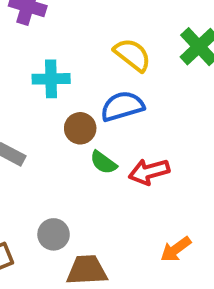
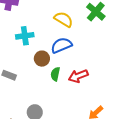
green semicircle: (103, 163) -> (55, 74), turned 72

